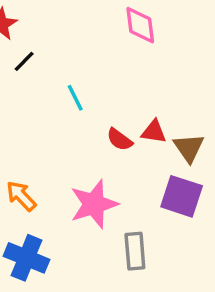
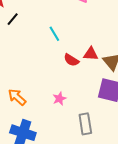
cyan line: (75, 98) -> (54, 34), moved
pink star: (94, 204) -> (59, 99), size x0.5

